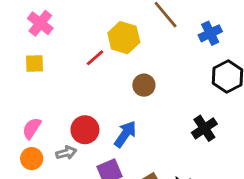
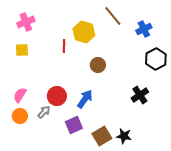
pink cross: (40, 23) -> (26, 22), turned 30
red line: (95, 58) -> (64, 46), turned -48
gray arrow: (66, 153) -> (44, 112), turned -32

